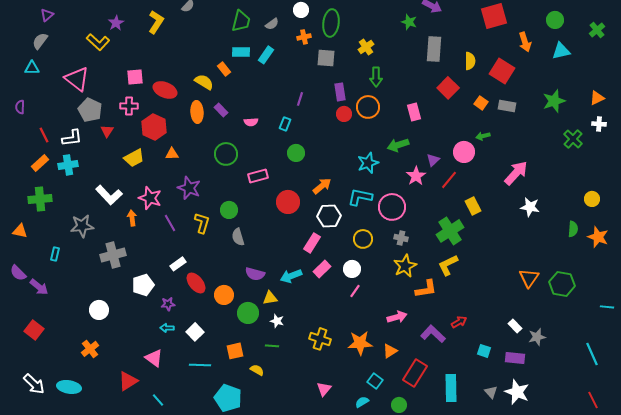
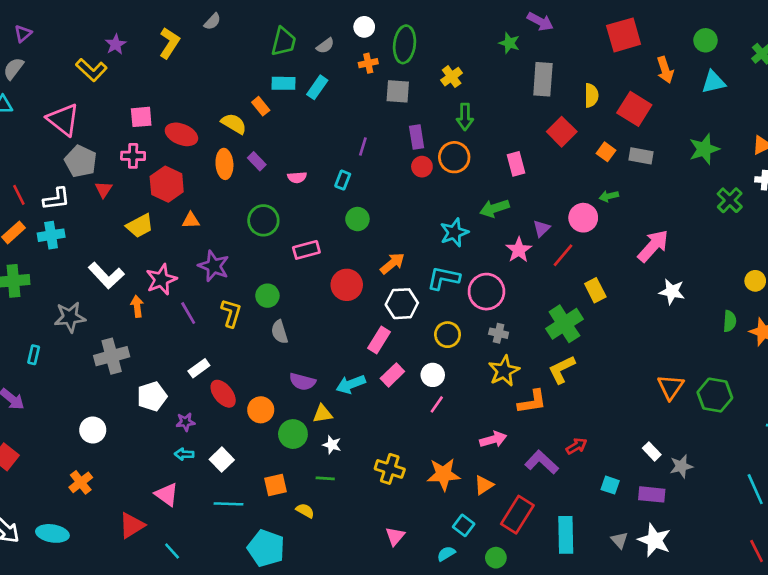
pink star: (150, 198) -> (161, 279), turned 30

